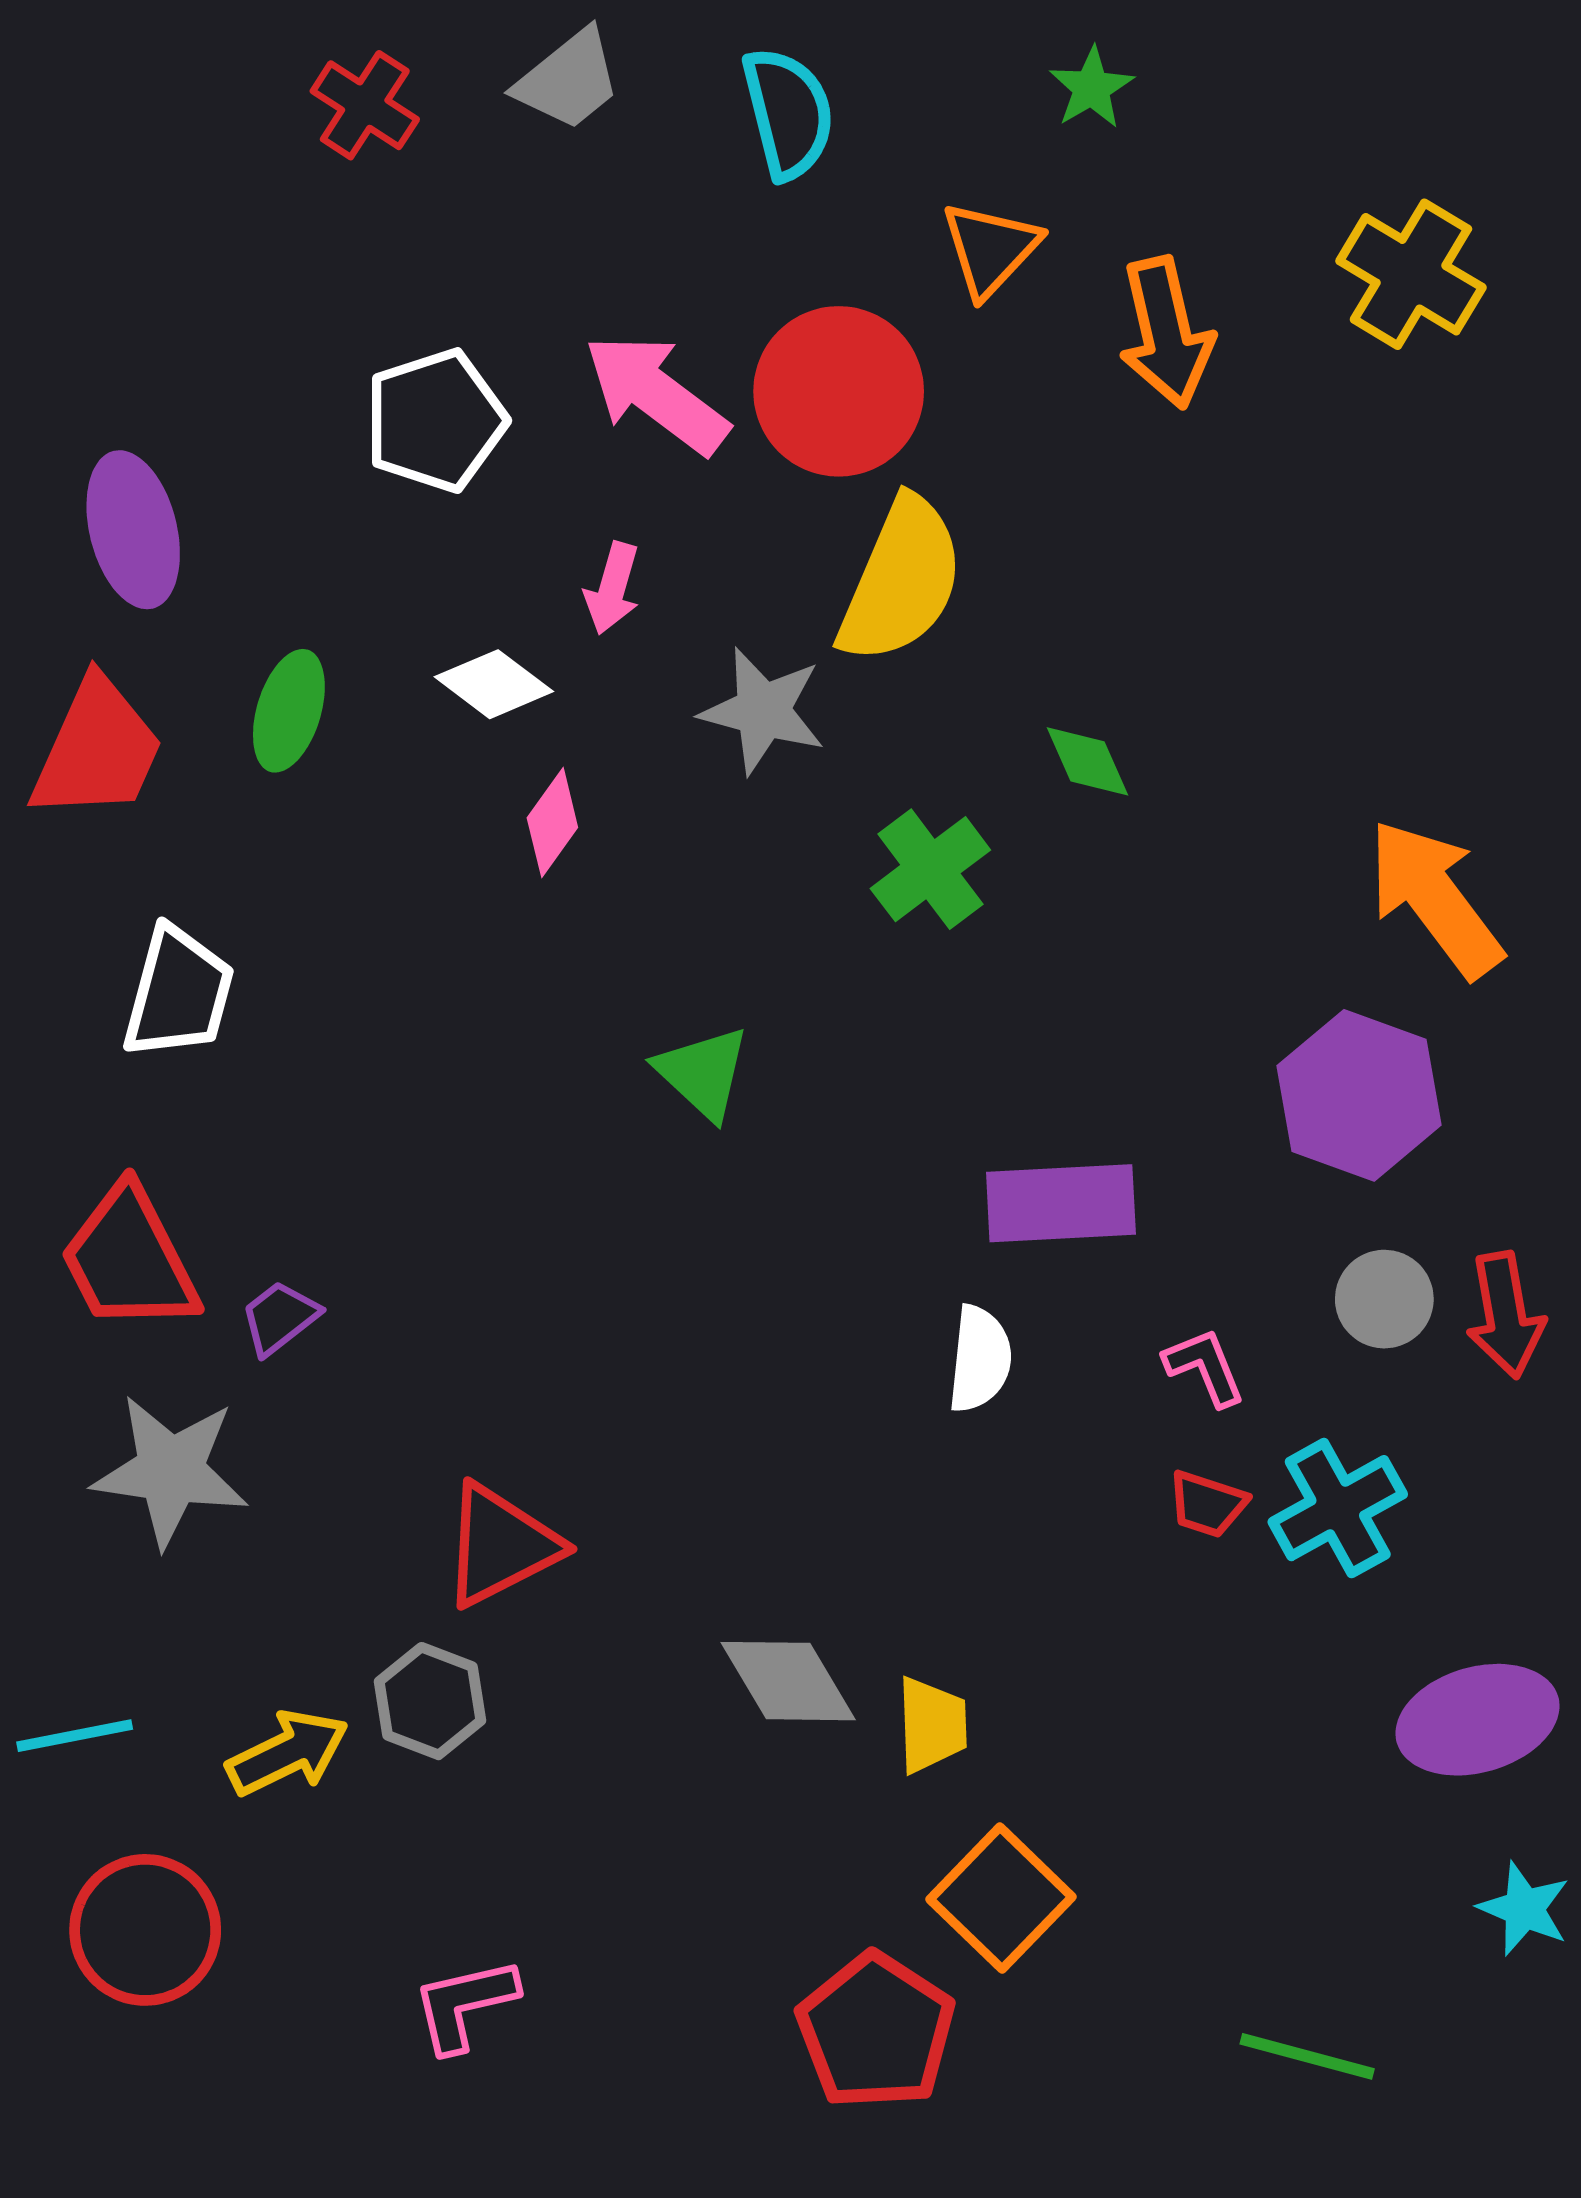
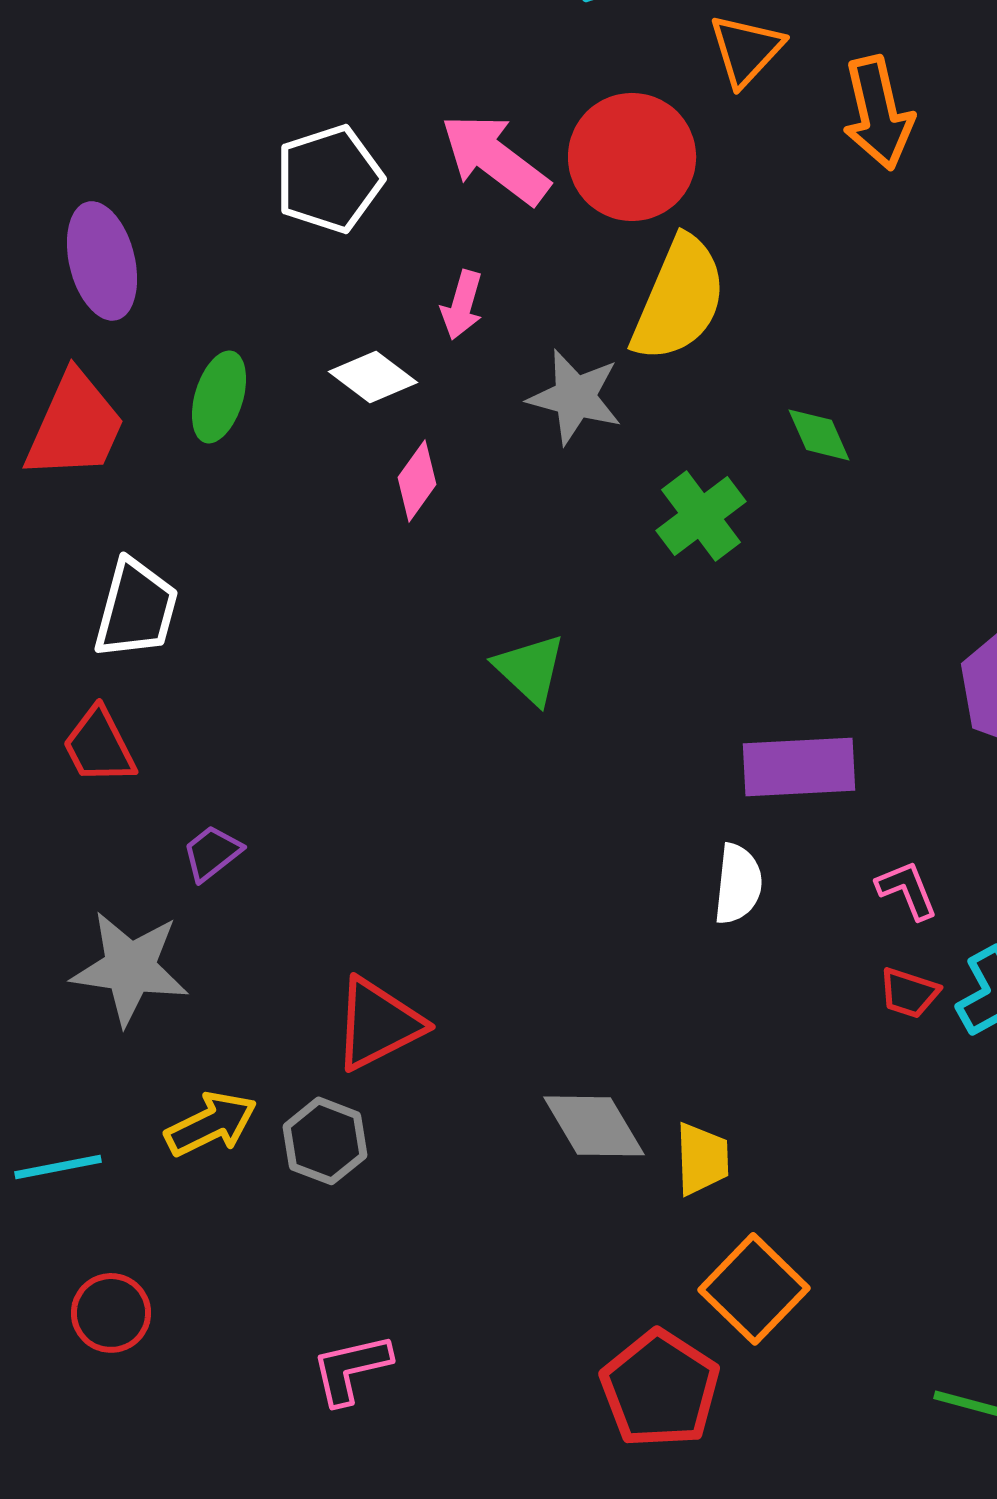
red trapezoid: (129, 1259) -> (99, 746), moved, size x0.7
yellow arrow: (288, 1753) -> (211, 1124), moved
red circle: (145, 1930) -> (111, 1313), size x0.7

